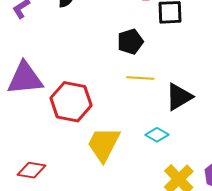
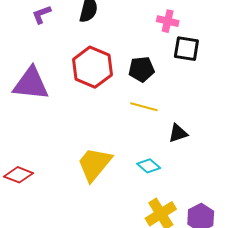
black triangle: (179, 97) -> (178, 133), size x0.7
red hexagon: (71, 102) -> (92, 67), moved

